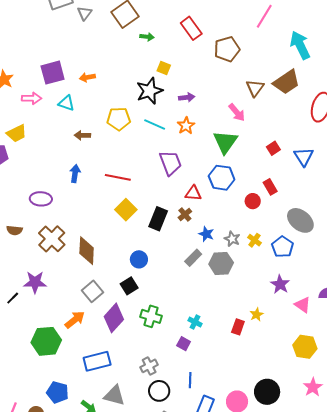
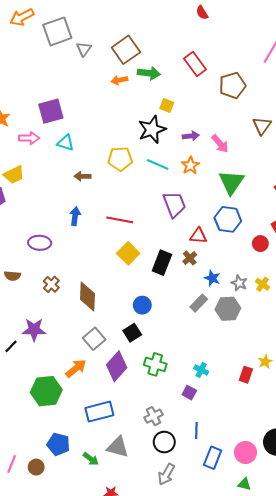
green arrow: (147, 37) -> (149, 73), size x1.5
orange arrow: (87, 77) -> (119, 80), moved
pink arrow: (237, 112) -> (220, 144), moved
brown cross: (52, 239) -> (51, 284), size x0.6

